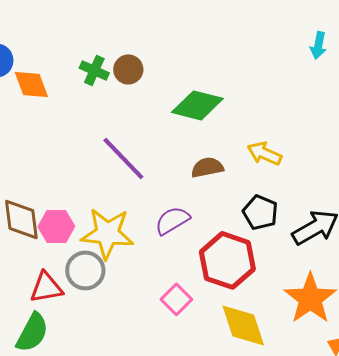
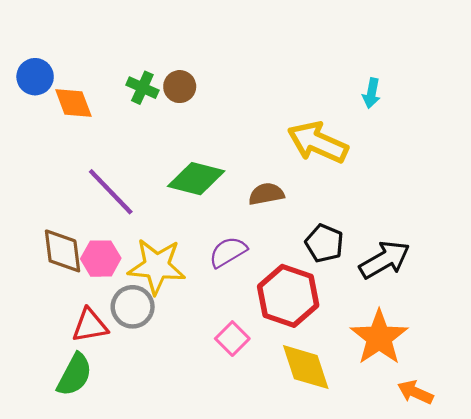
cyan arrow: (318, 45) -> (371, 93), moved
green diamond: (197, 105) -> (196, 179), moved
yellow arrow: (264, 153) -> (318, 142), moved, size x1.6
purple line: (123, 158) -> (111, 192), moved

